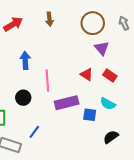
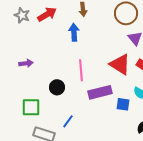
blue arrow: (25, 60) -> (74, 32), moved
red triangle: (87, 74) -> (120, 64), size x1.6

